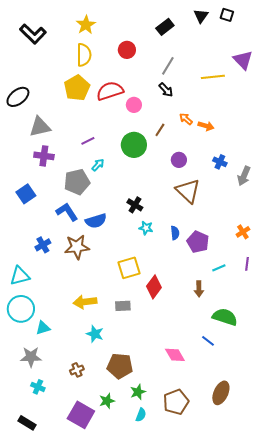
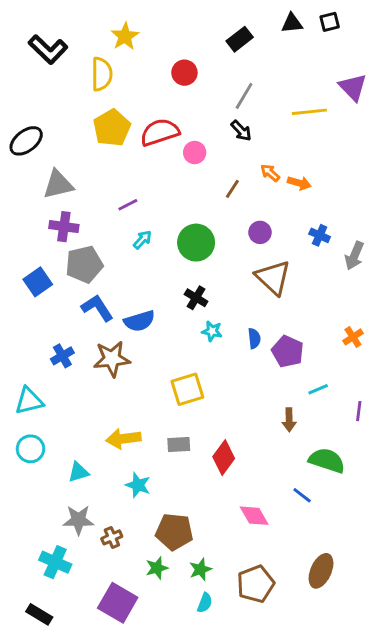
black square: (227, 15) -> (330, 22), turned -32
black triangle: (201, 16) -> (292, 23), turned 49
yellow semicircle: (84, 55) -> (102, 74), moved
green circle: (134, 145) -> (196, 243), moved
gray pentagon: (77, 182) -> (84, 264), moved
purple line: (247, 264) -> (359, 411), moved
red diamond: (154, 287) -> (224, 458), moved
cyan circle: (21, 309) -> (30, 449), size x0.7
cyan triangle: (43, 328) -> (78, 472), moved
gray star: (31, 357) -> (78, 520), moved
cyan cross: (38, 387) -> (55, 562), size x1.5
green star: (107, 401) -> (157, 568), moved

